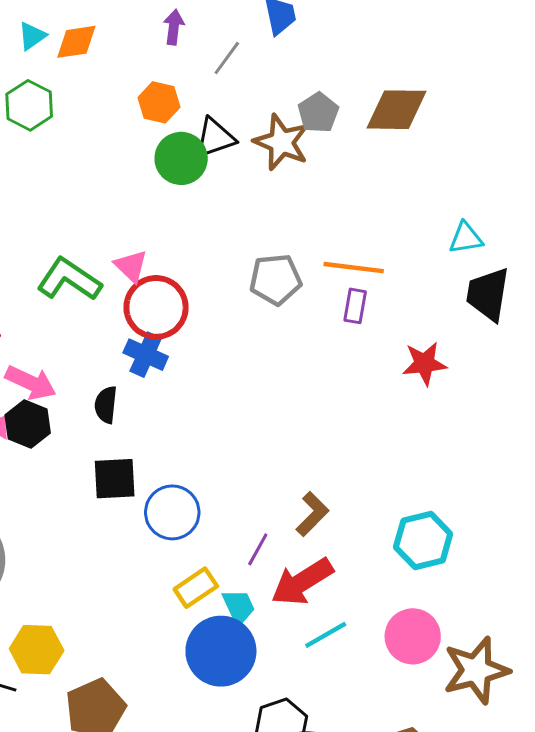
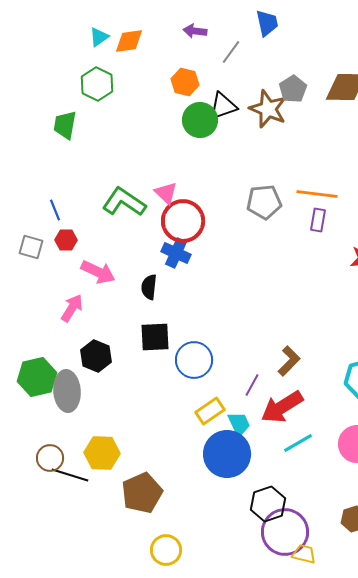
purple arrow: (174, 27) -> (195, 31), turned -90
black hexagon: (28, 424) -> (96, 356), moved

